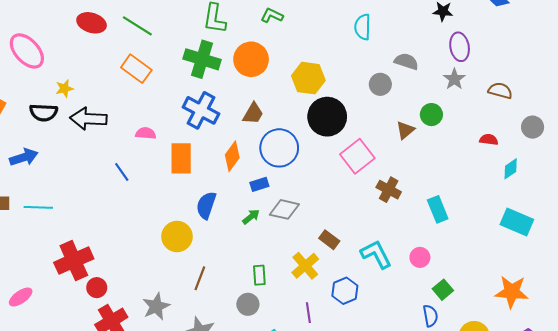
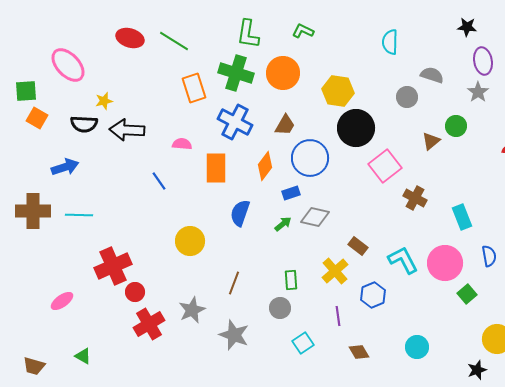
orange rectangle: (136, 69) -> (194, 88), moved, turned 36
yellow circle: (177, 237) -> (190, 241), moved
pink circle: (420, 257) -> (445, 263), size x1.8
blue semicircle: (430, 316) -> (489, 256), moved

